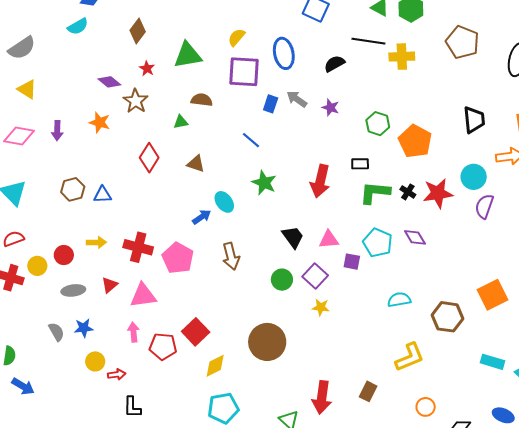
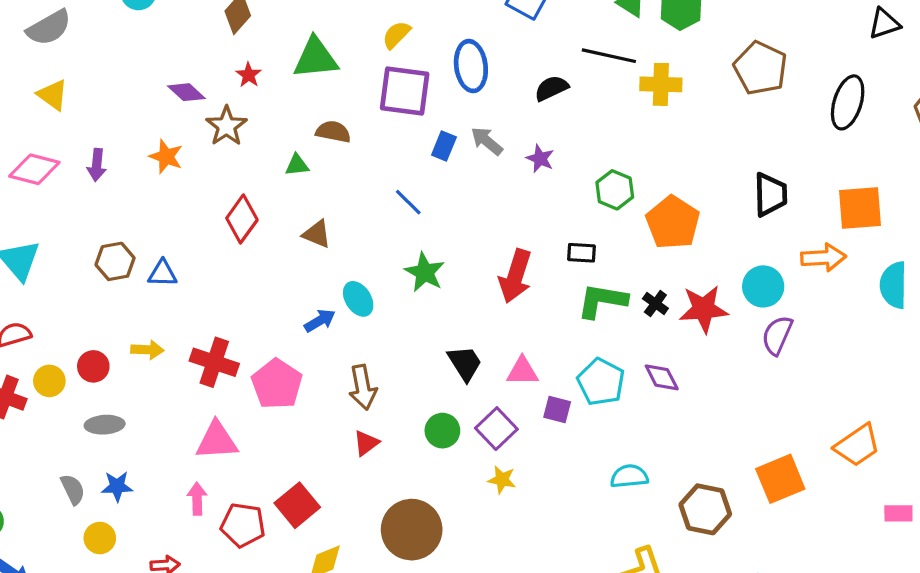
red triangle: (110, 285) -> (366, 443), moved
yellow circle: (95, 361) -> (100, 538), moved

